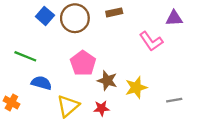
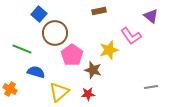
brown circle: (75, 18) -> (55, 33), moved
purple triangle: (174, 18) -> (151, 16), turned 42
yellow star: (136, 87) -> (109, 50), moved

